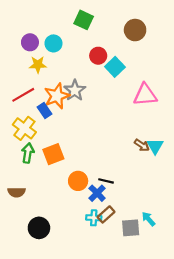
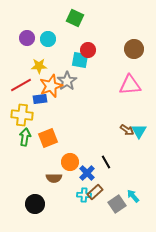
brown circle: (135, 30) -> (134, 49), moved
yellow star: (38, 65) -> (39, 66), moved
cyan square: (115, 67) -> (80, 60), moved, turned -36
blue rectangle: (45, 110) -> (40, 99), turned -64
yellow cross: (24, 128) -> (22, 115), turned -30
black line: (106, 181) -> (106, 162), moved, turned 48
brown semicircle: (17, 192) -> (54, 178), moved
gray square: (131, 228) -> (117, 204), turned -30

